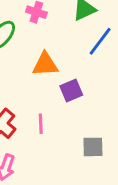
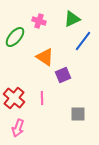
orange triangle: (45, 64) -> (45, 57), turned 36

